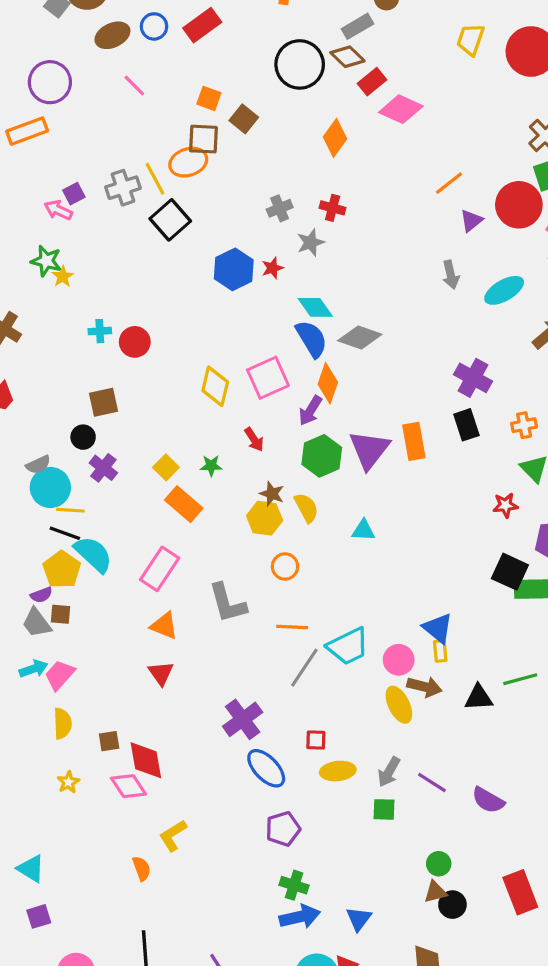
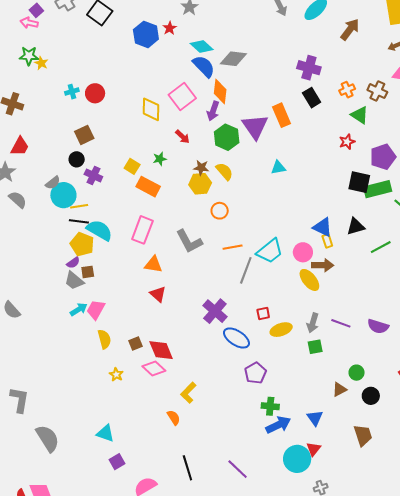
cyan triangle: (363, 530) -> (278, 167), moved
black triangle: (479, 698) -> (356, 226), moved
brown triangle: (435, 892) -> (339, 389), moved

